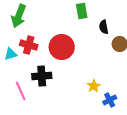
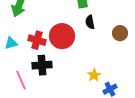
black semicircle: (104, 27) -> (90, 22), moved
red cross: (29, 45) -> (37, 40), moved

